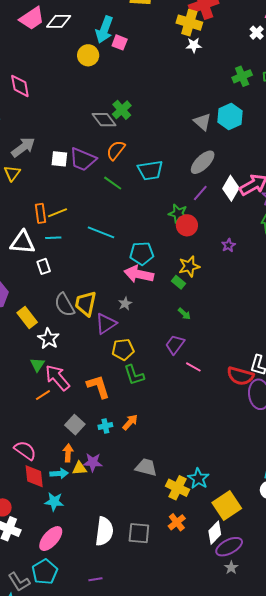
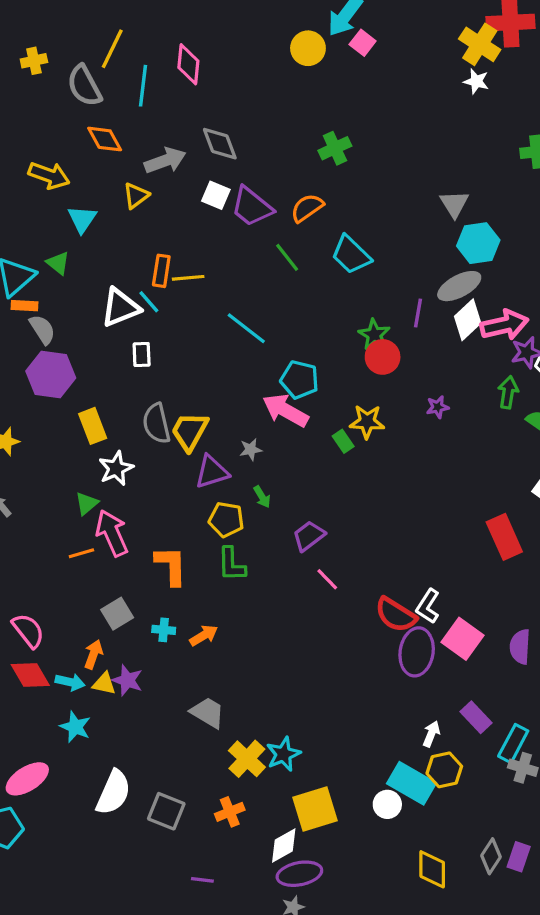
cyan hexagon: (230, 117) -> (478, 243), moved
gray diamond: (104, 120) -> (220, 144), moved
gray ellipse: (203, 162) -> (459, 286), moved
cyan trapezoid: (150, 170) -> (351, 255), turned 36
purple line: (200, 193) -> (418, 313), turned -48
cyan line: (53, 238) -> (149, 302), moved, turned 35
white triangle: (23, 242) -> (120, 308), turned -44
green arrow: (184, 314) -> (262, 497), moved
red diamond: (34, 476) -> (30, 675), turned -40
cyan star: (54, 502) -> (75, 727), moved
purple line: (95, 579) -> (202, 880), moved

